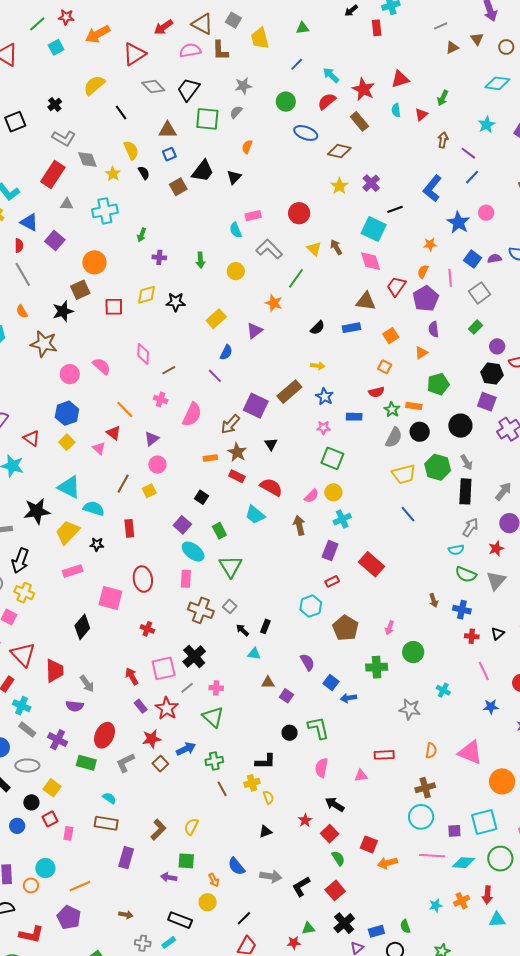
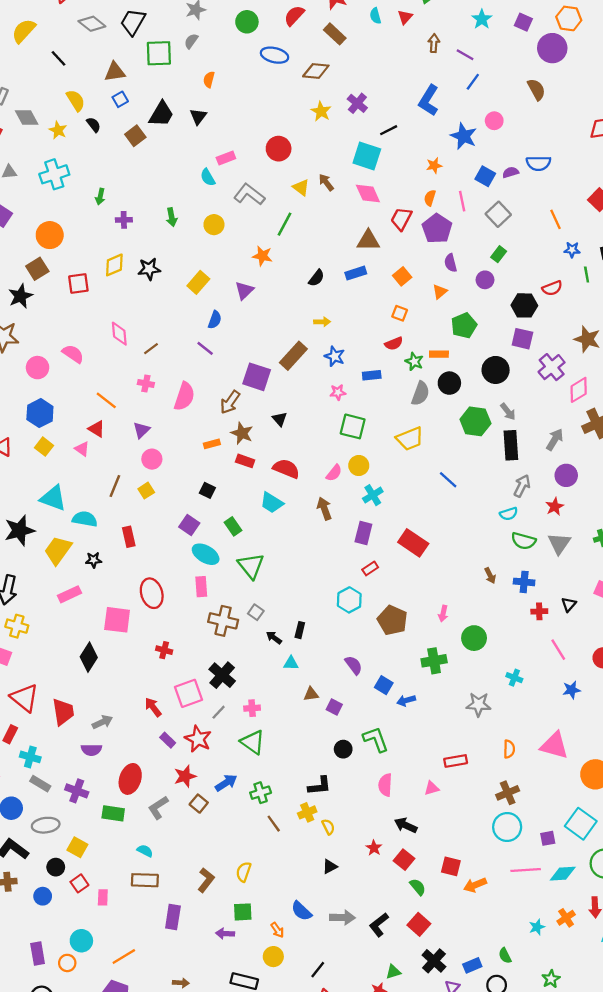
purple circle: (497, 346) -> (485, 280), moved
yellow trapezoid: (404, 474) -> (410, 439), moved
gray arrow: (87, 684) -> (102, 722), turned -72
cyan square: (484, 822) -> (581, 824), turned -32

